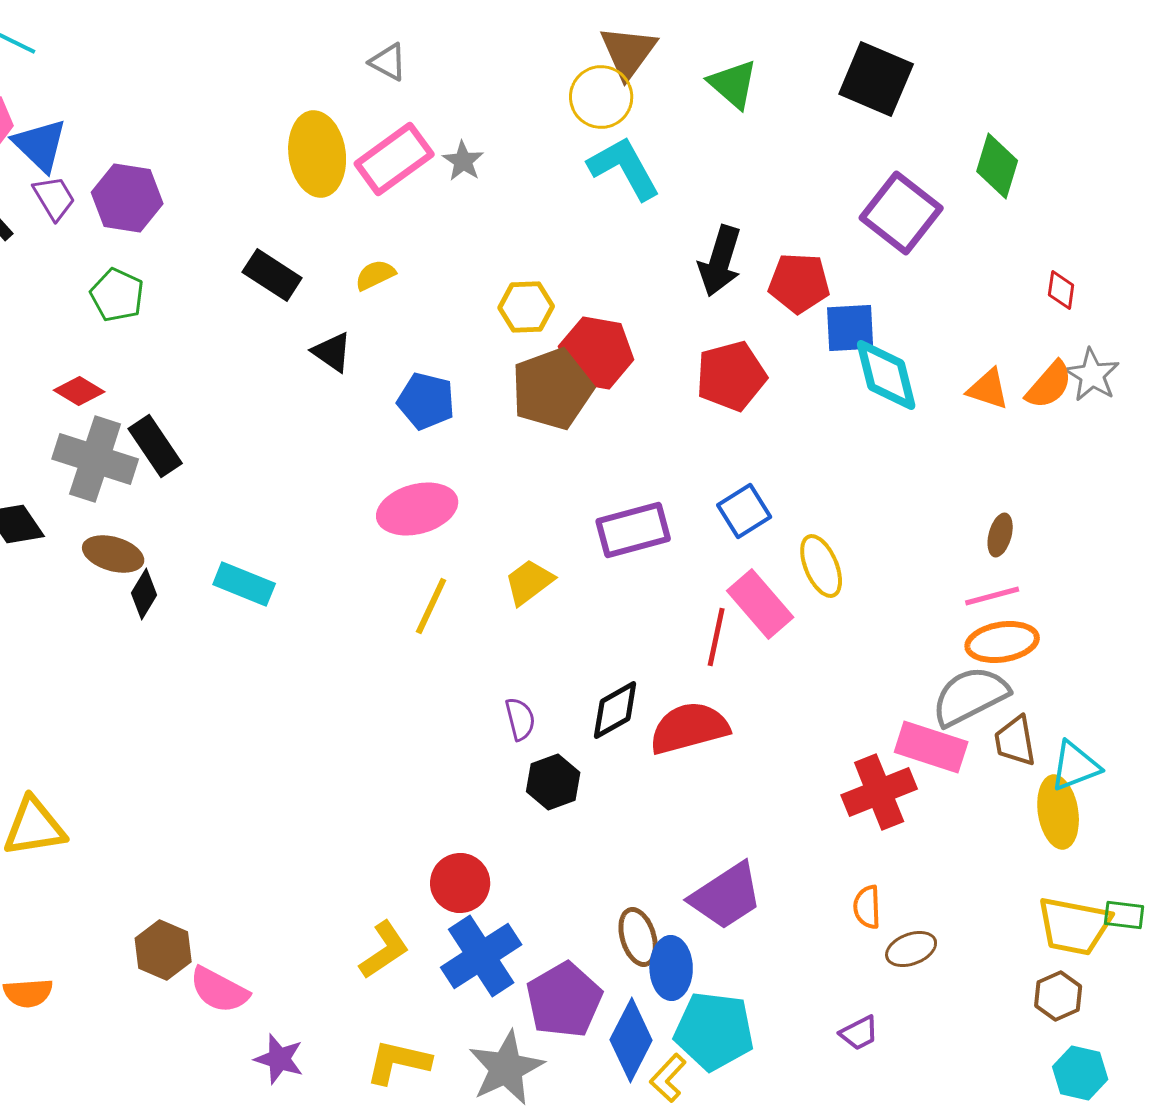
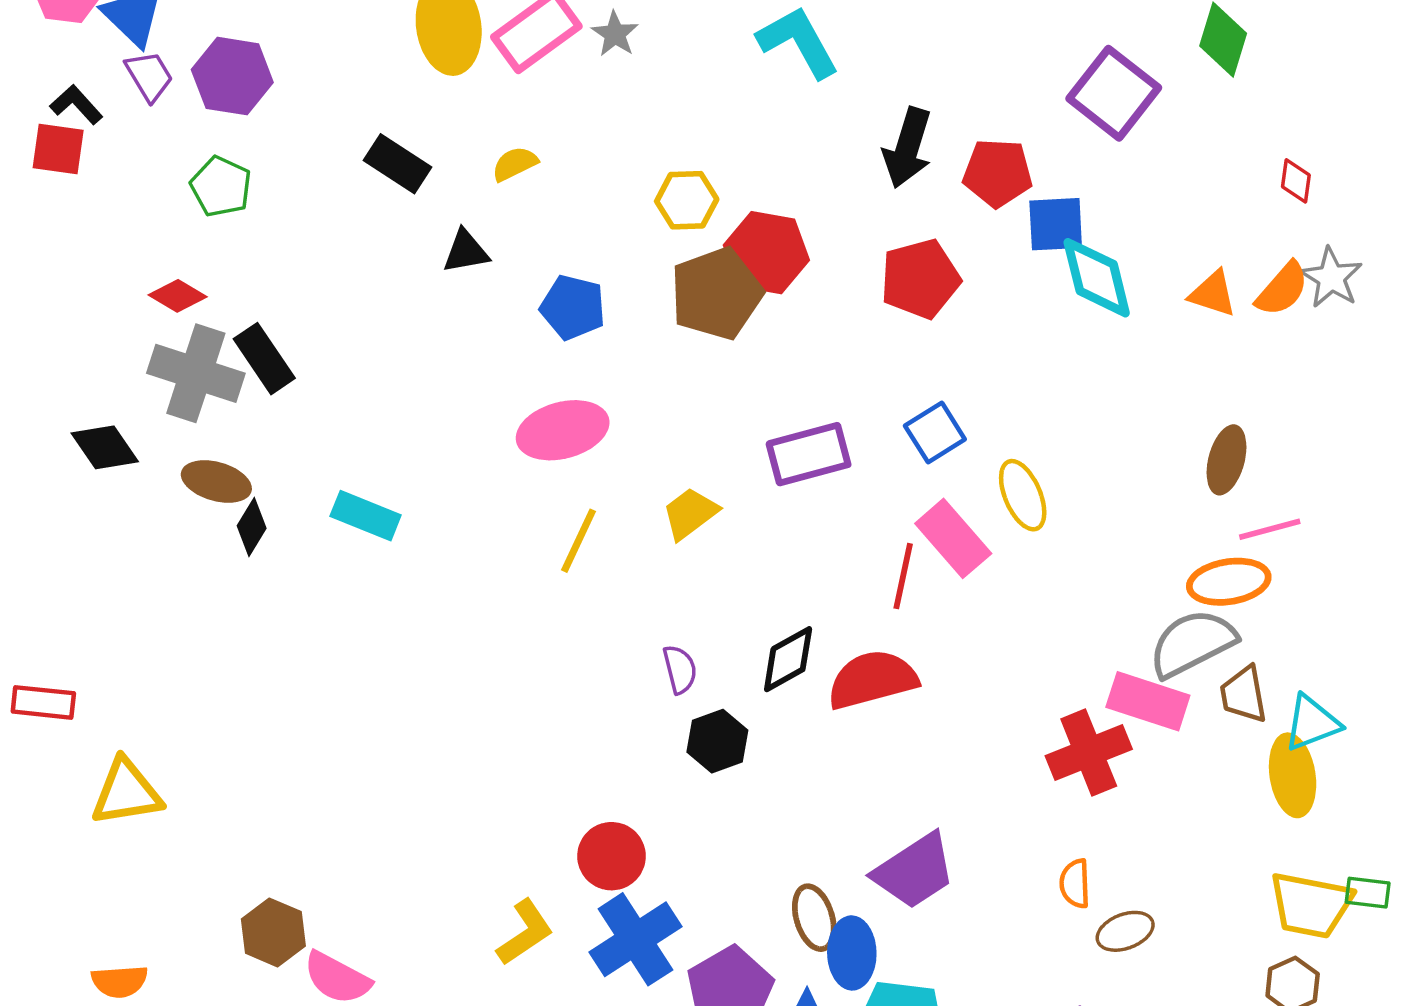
black triangle: (332, 352) -> (466, 251), turned -45
brown ellipse: (1000, 535) -> (1226, 460), size x1.4
pink line: (992, 596) -> (1270, 529), moved

